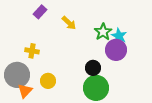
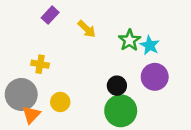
purple circle: (116, 50) -> (155, 77), moved

